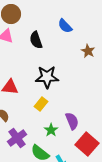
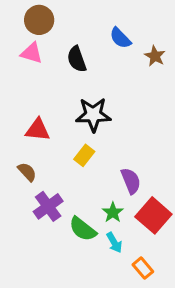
brown star: (88, 51) -> (155, 56), moved
green star: (51, 130) -> (113, 212), moved

